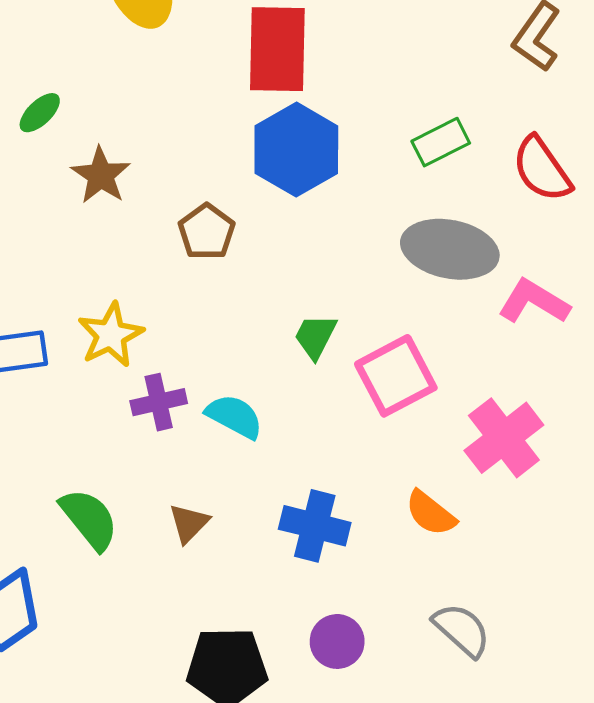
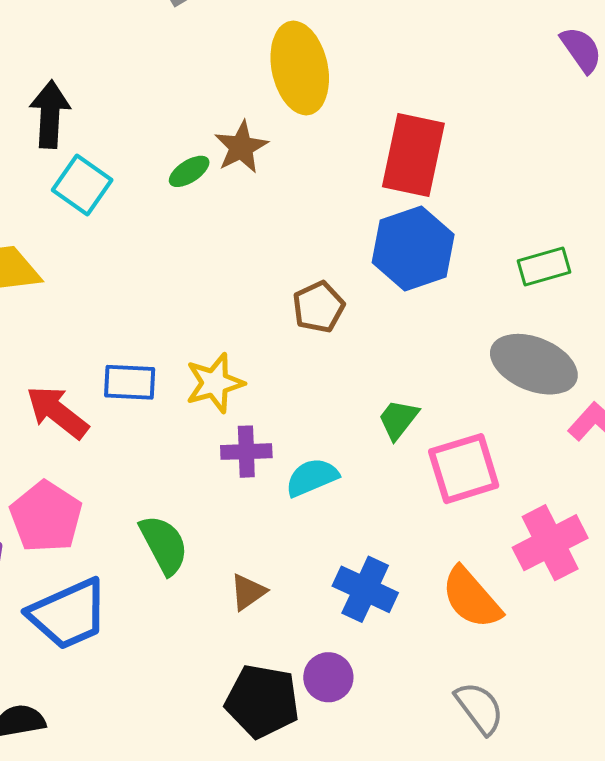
brown star: (101, 175) -> (241, 147), moved
cyan semicircle: (234, 416) -> (312, 477), turned -62
orange semicircle: (431, 513) -> (471, 598), size x1.4
brown triangle: (189, 523) -> (248, 592), moved
purple circle: (337, 641) -> (328, 677), moved

